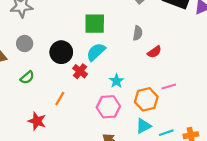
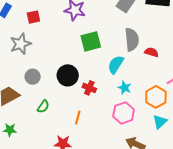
gray semicircle: (138, 33) -> (132, 39), size x1.6
cyan semicircle: (96, 52) -> (116, 65), moved
red semicircle: (154, 52) -> (151, 52), turned -112

